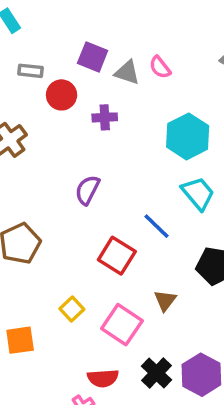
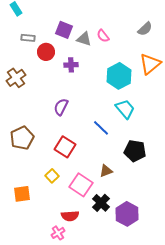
red square: (117, 256) -> (65, 147), moved
brown triangle: (165, 300) -> (106, 171), turned 32
black cross: (156, 373) -> (101, 203), moved

